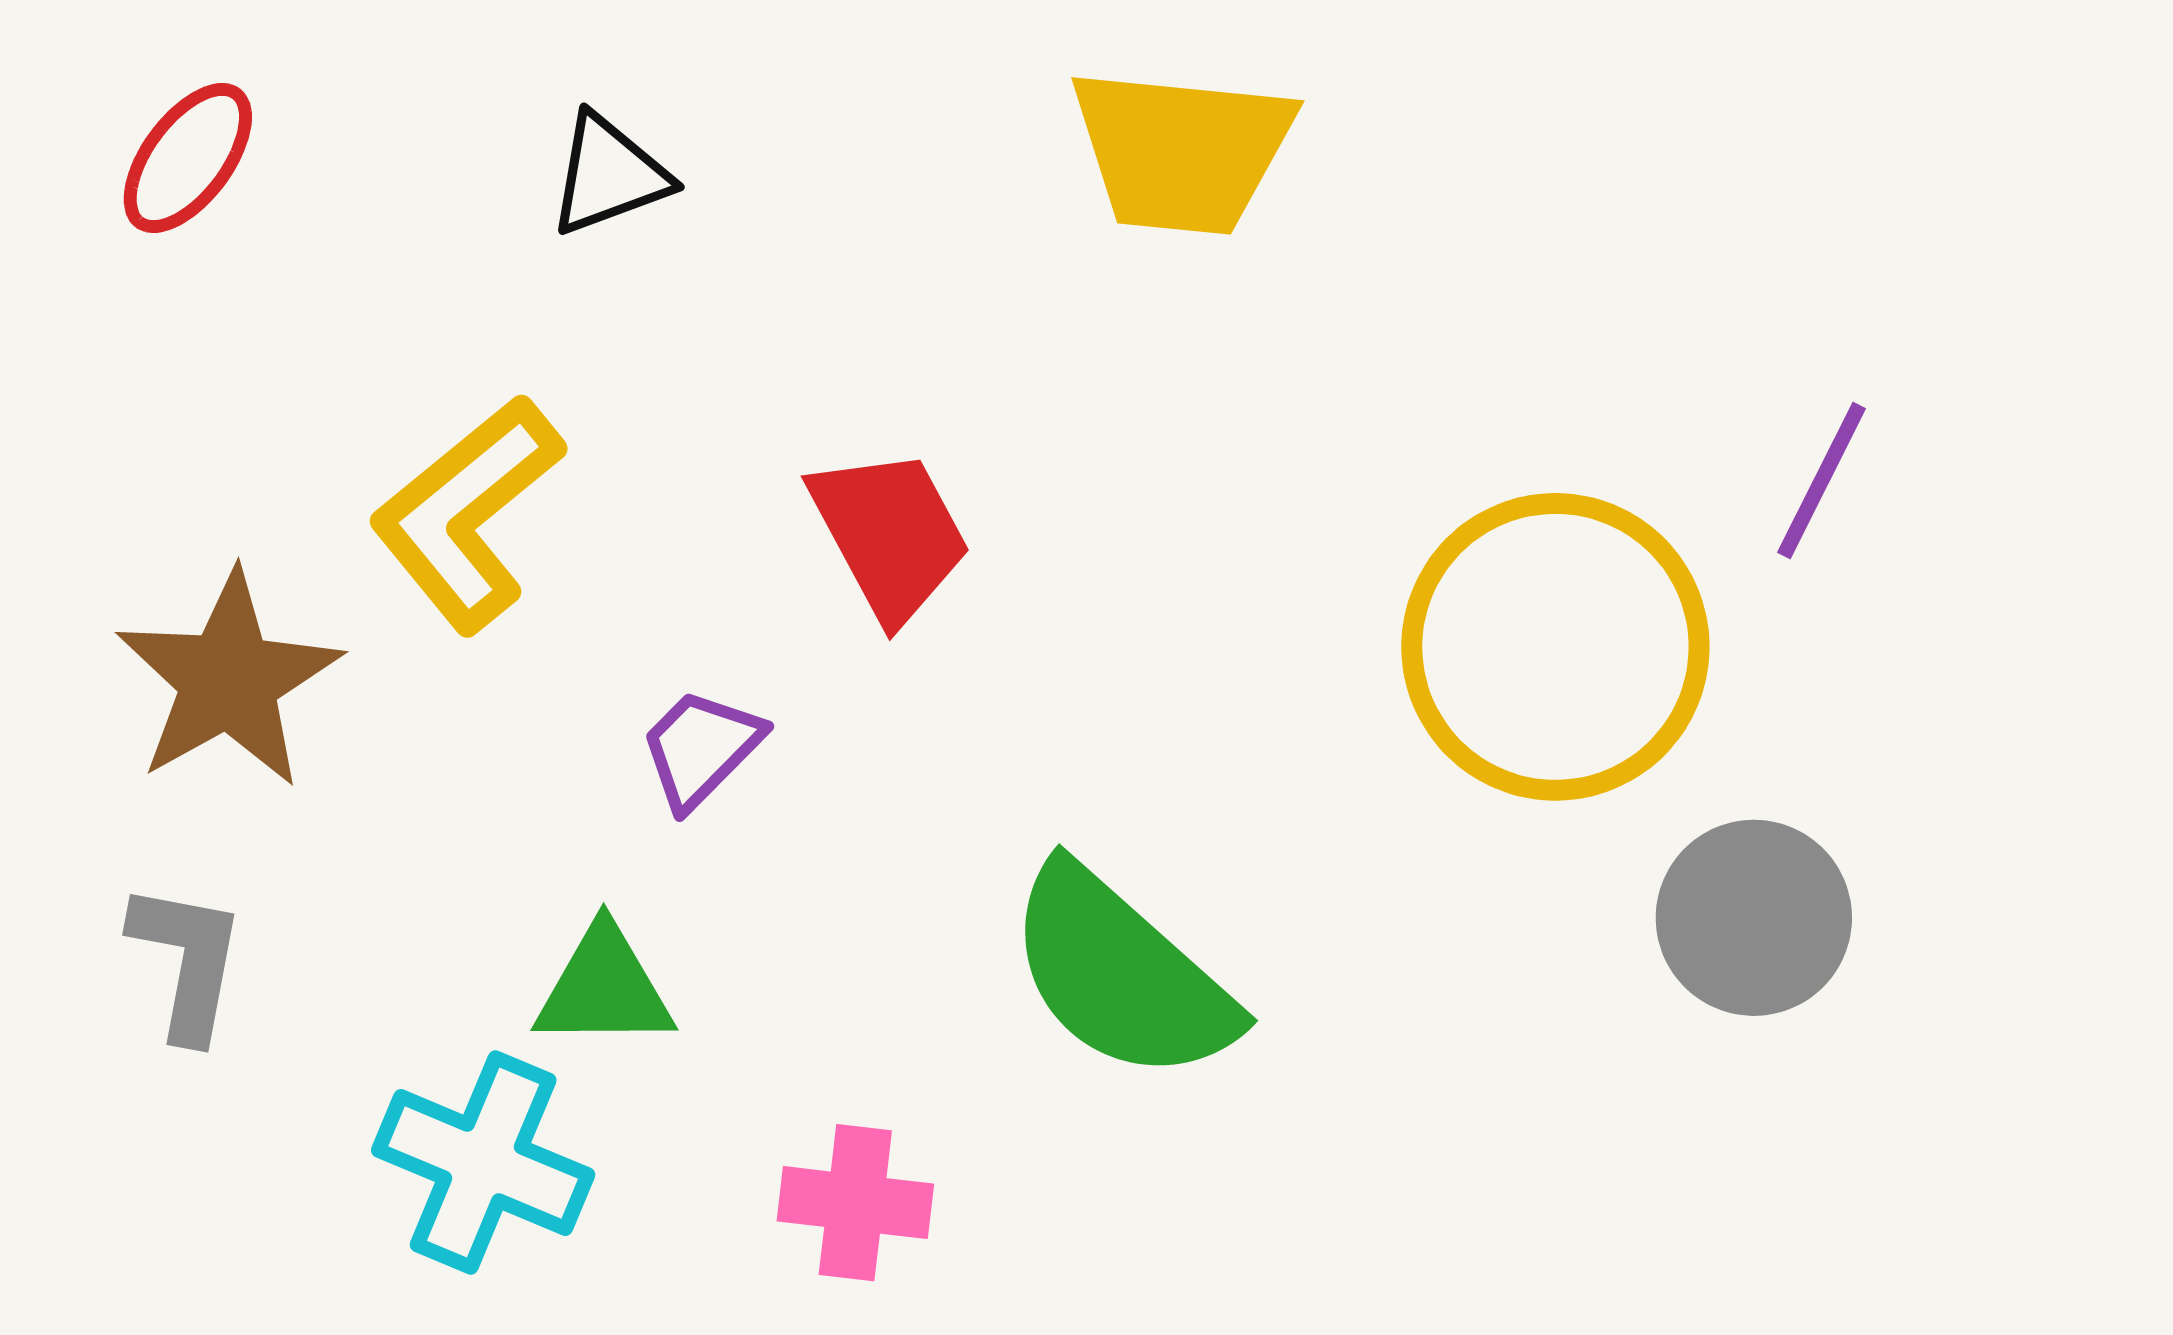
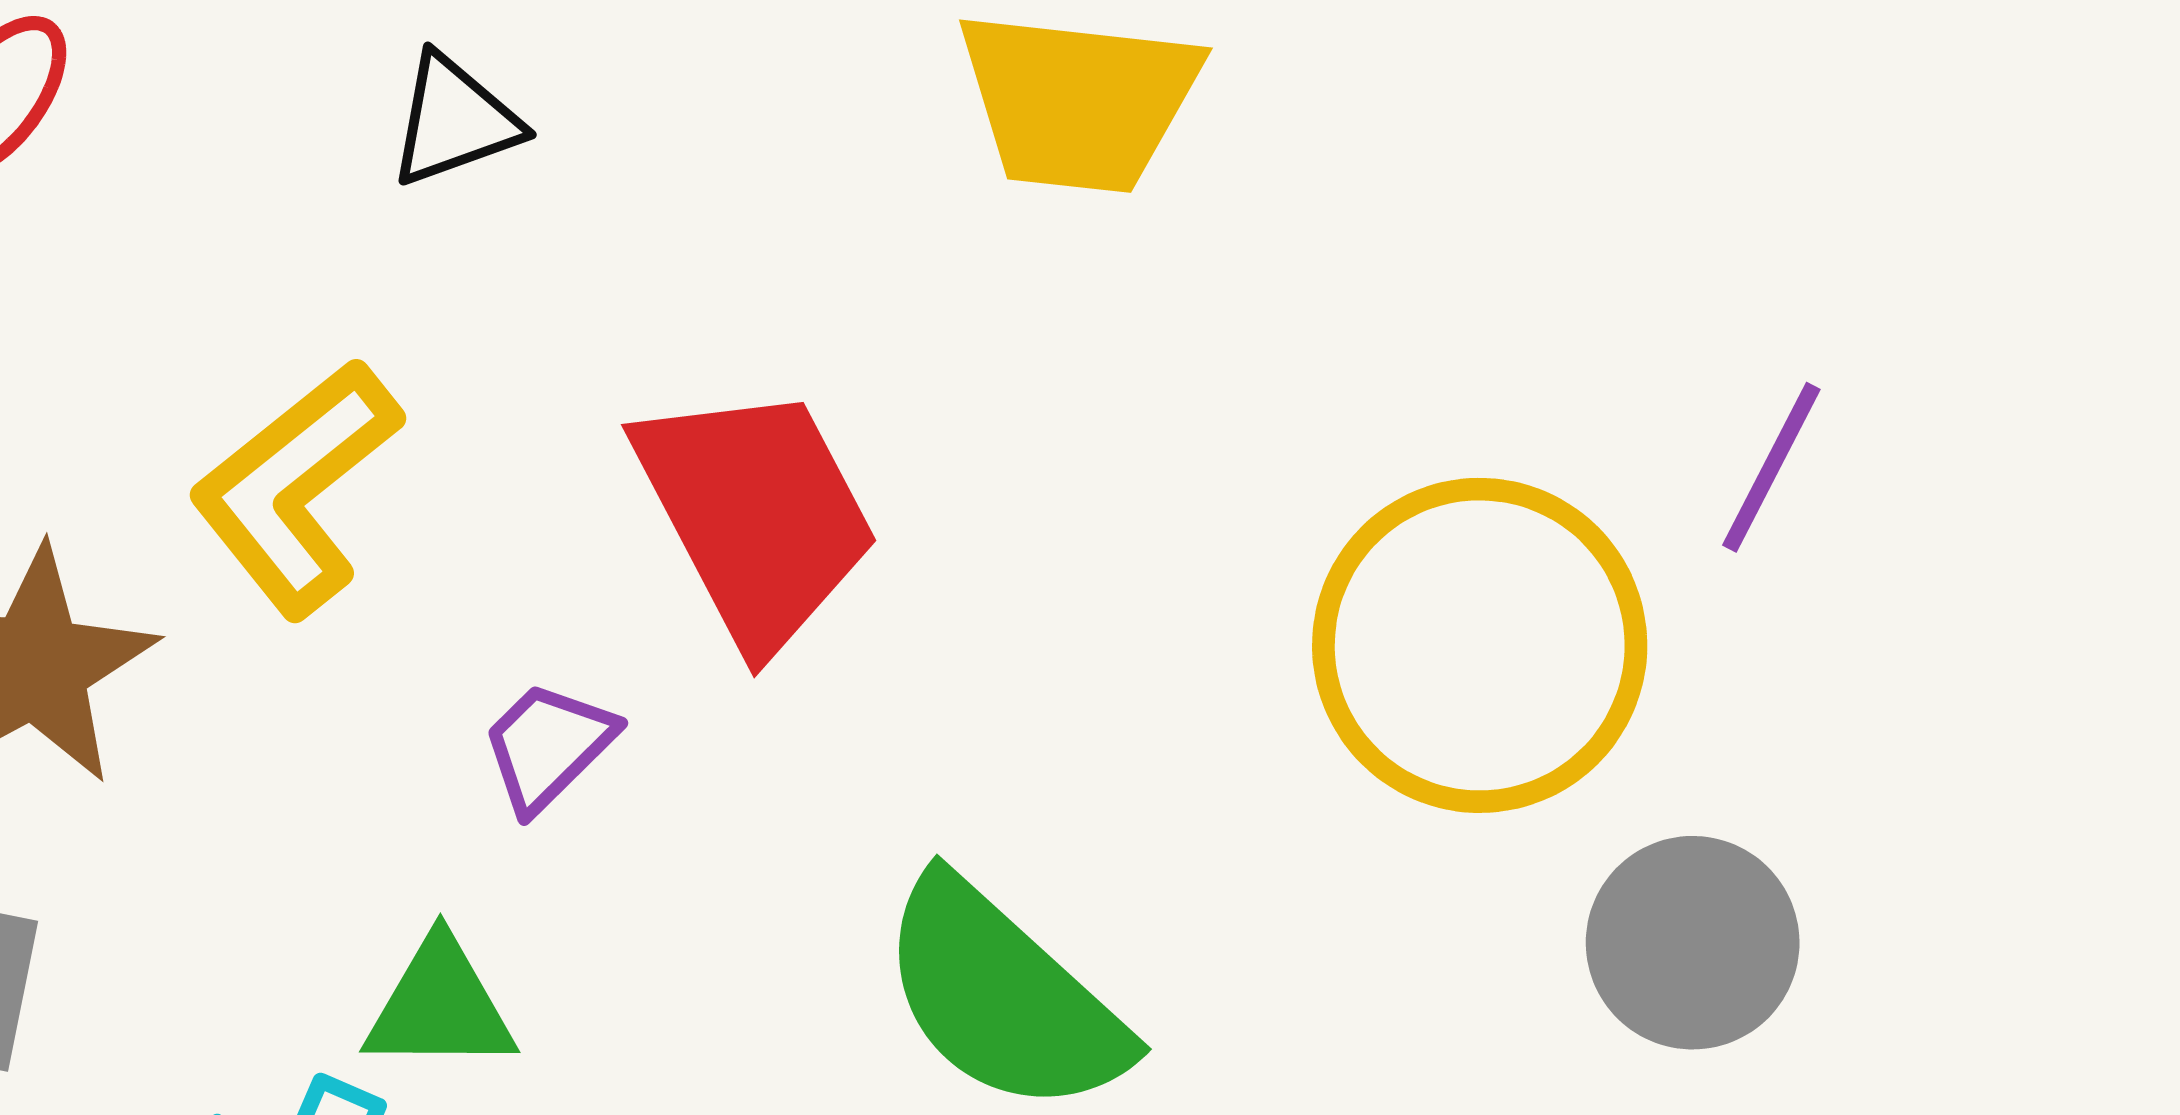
red trapezoid: (890, 534) -> (756, 515), size x1.4

